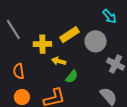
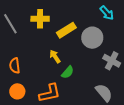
yellow cross: (42, 44) -> (40, 19), moved
yellow arrow: (59, 61) -> (55, 56), turned 40

